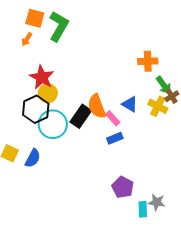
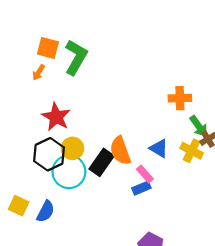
yellow circle: (48, 93) -> (72, 148), moved
pink rectangle: (113, 118) -> (145, 174), moved

